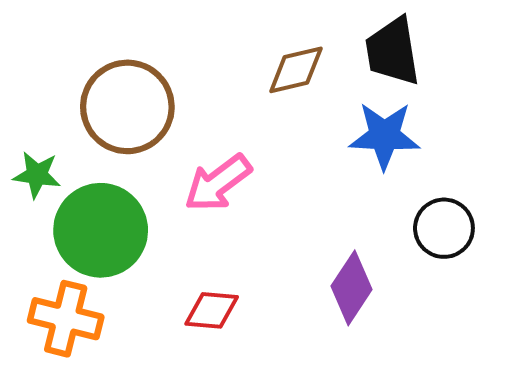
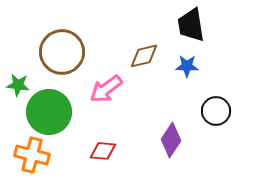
brown diamond: (296, 70) -> (144, 56), moved
blue star: (384, 136) -> (187, 66), size x0.7

